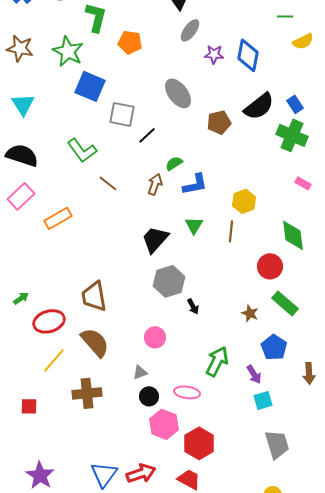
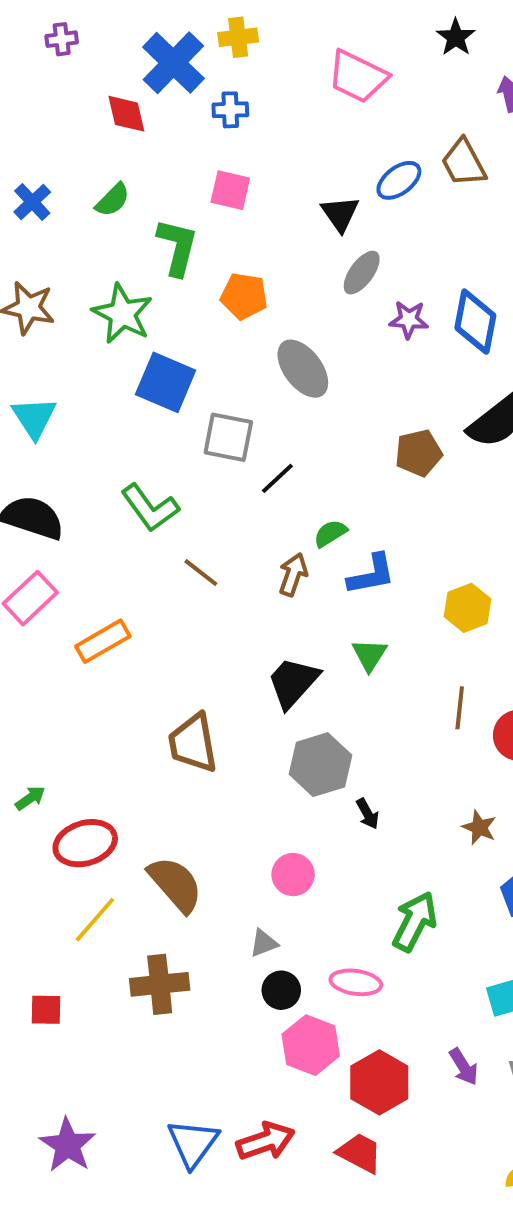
gray ellipse: (178, 93) -> (303, 369), moved
brown line: (231, 231) -> (460, 708), moved
brown trapezoid: (94, 296) -> (193, 743), moved
purple arrow: (254, 374) -> (464, 1067), moved

